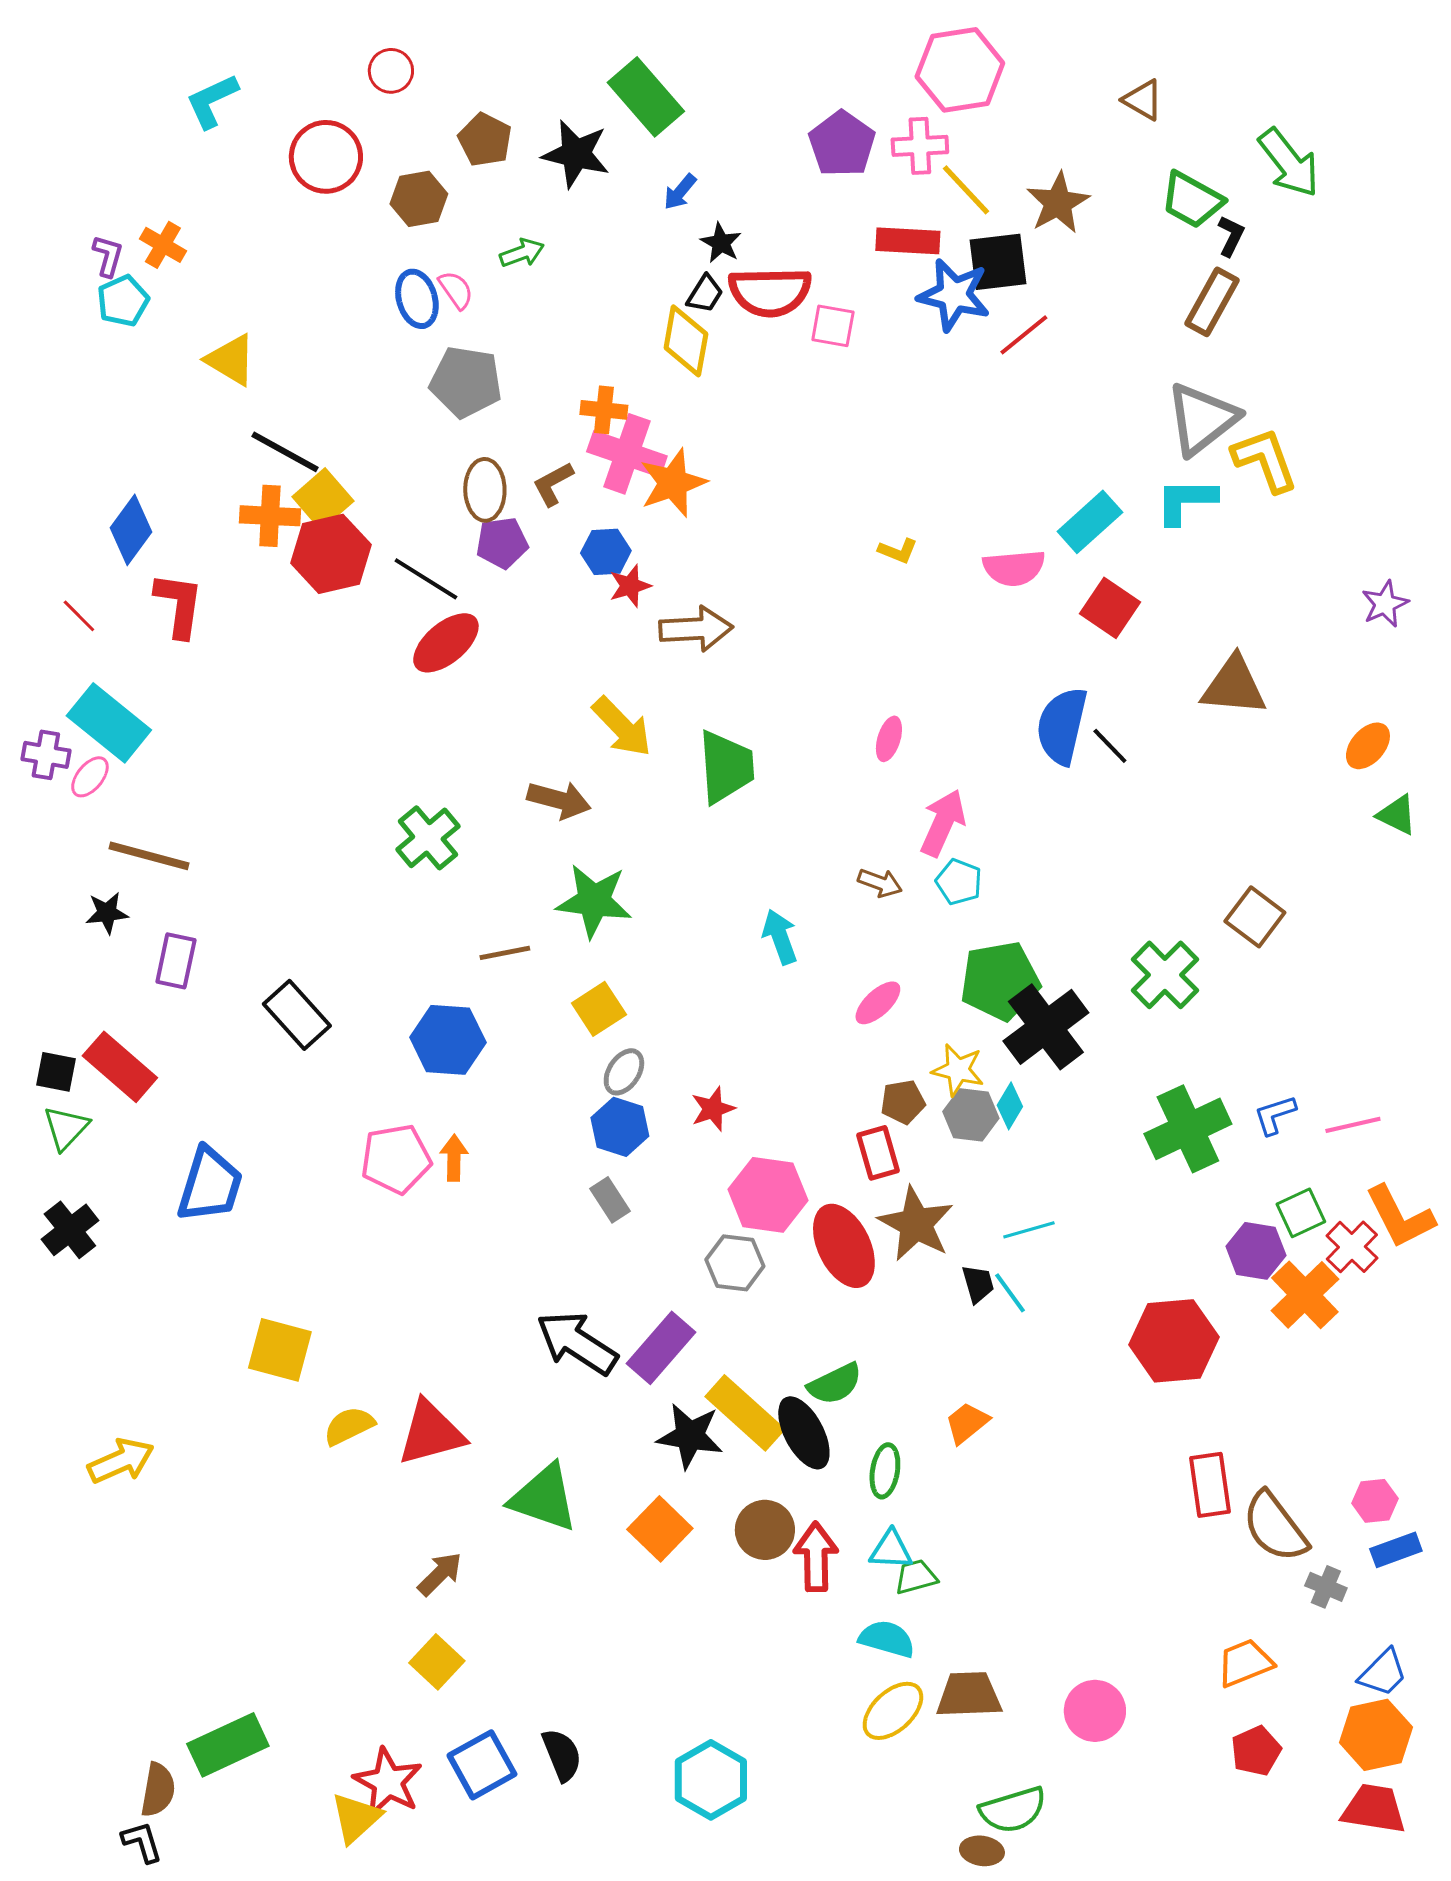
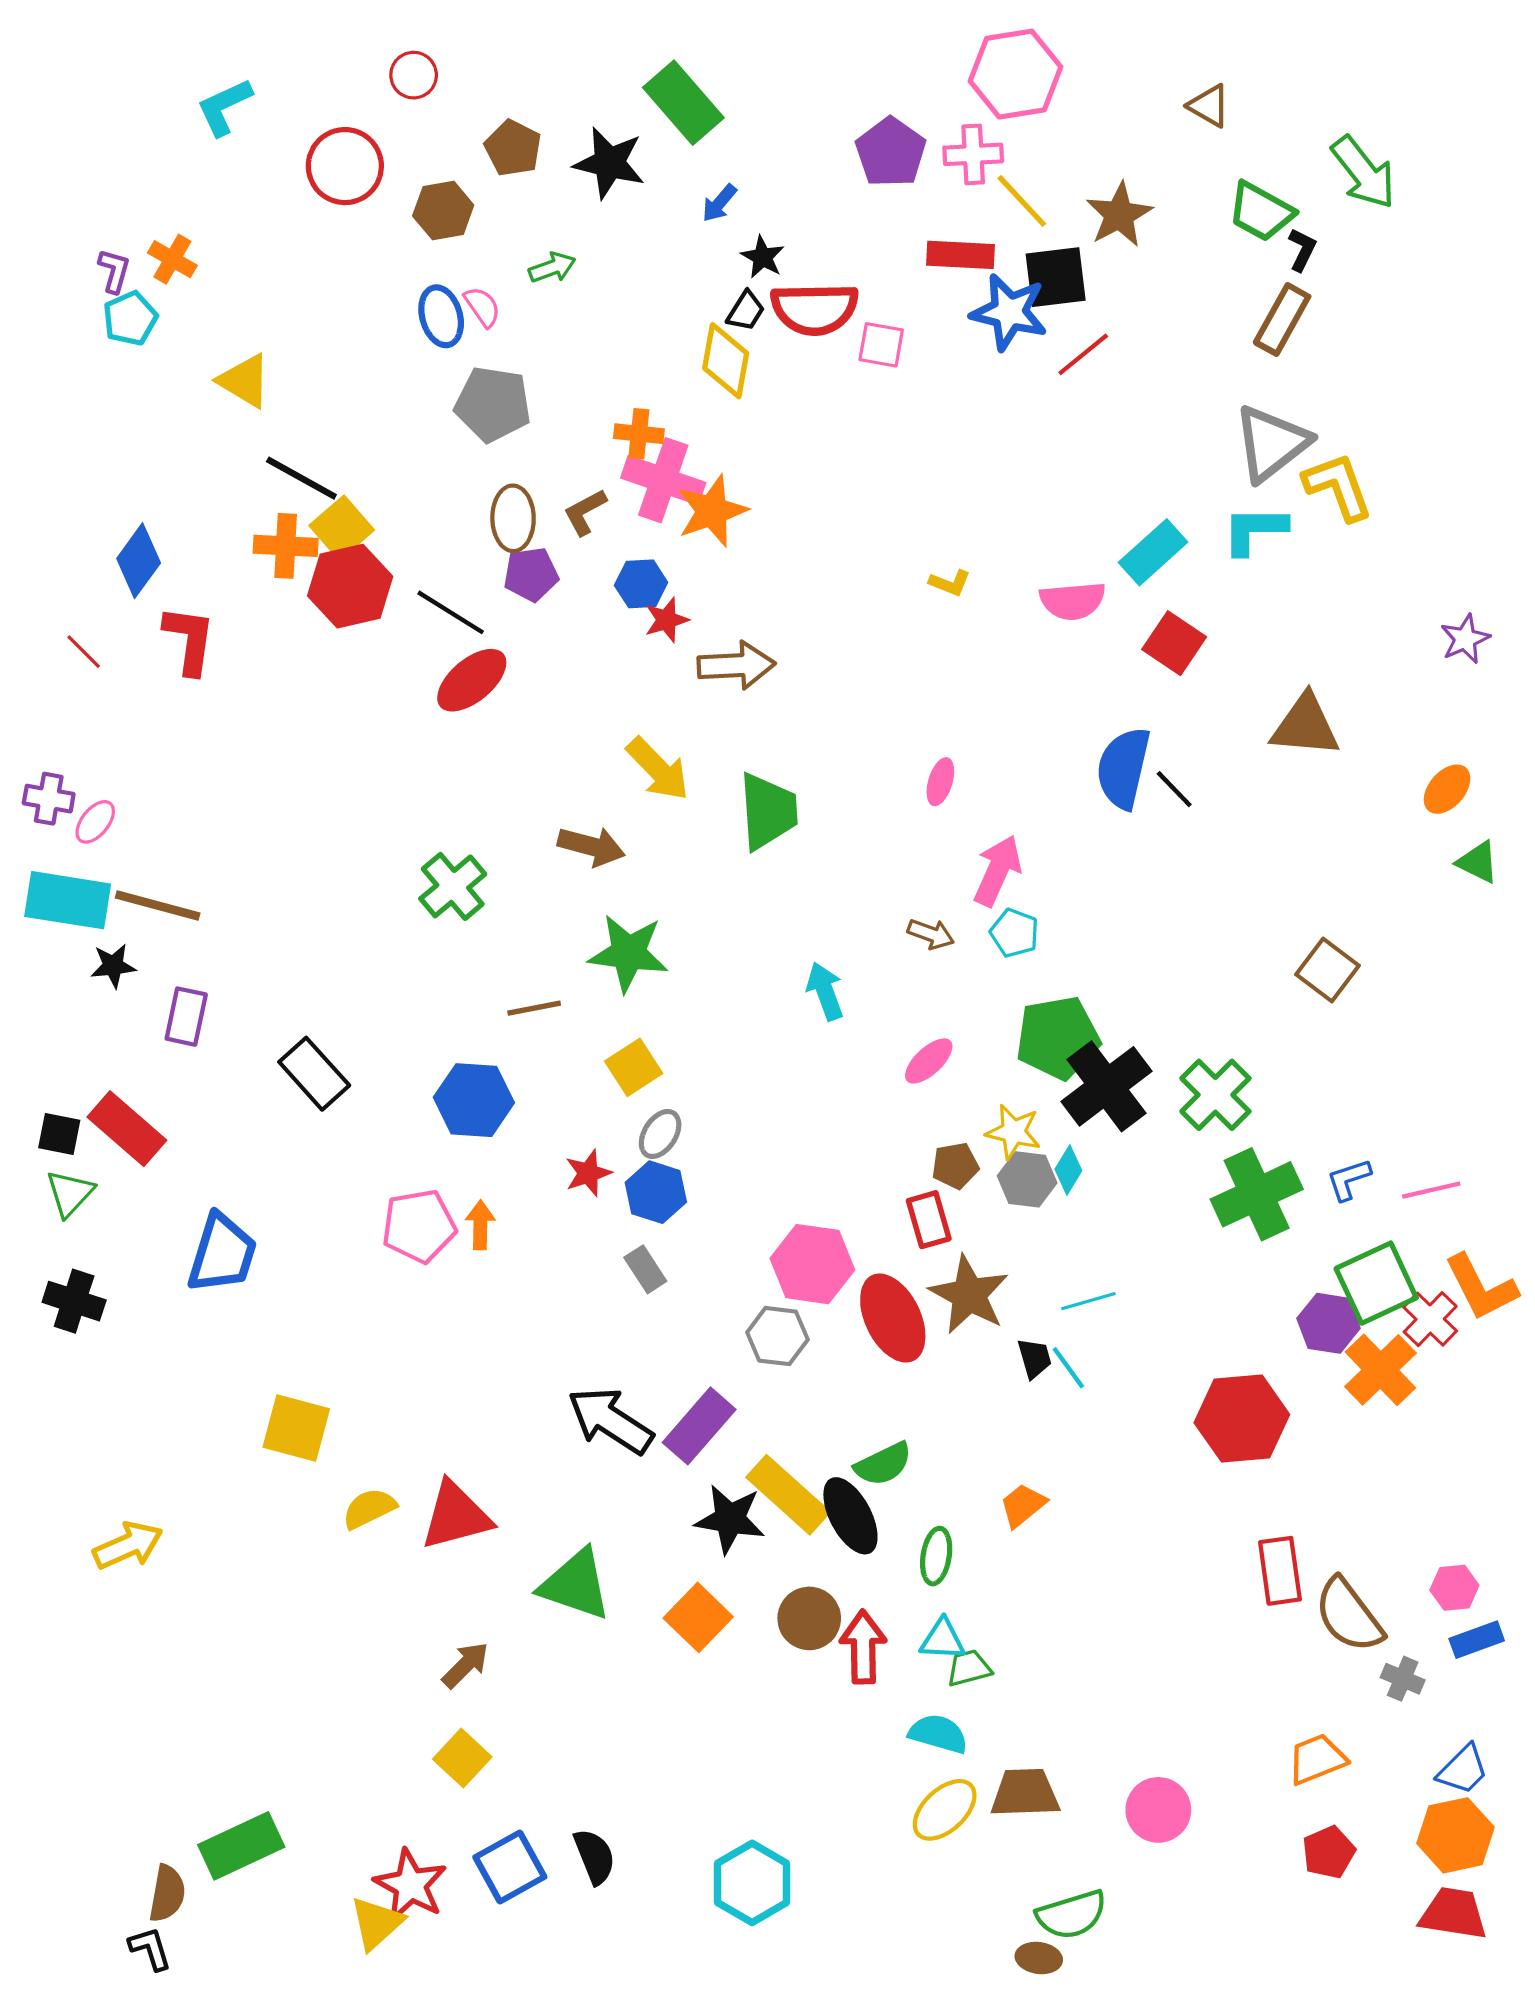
cyan rectangle: (109, 723) -> (68, 900), moved, turned -30
green cross: (1165, 975) -> (1215, 1095), moved
red star: (713, 1109) -> (588, 1173), moved
green square: (1301, 1213) -> (1376, 1283), size x1.6
black cross: (70, 1230) -> (74, 1301), turned -34

